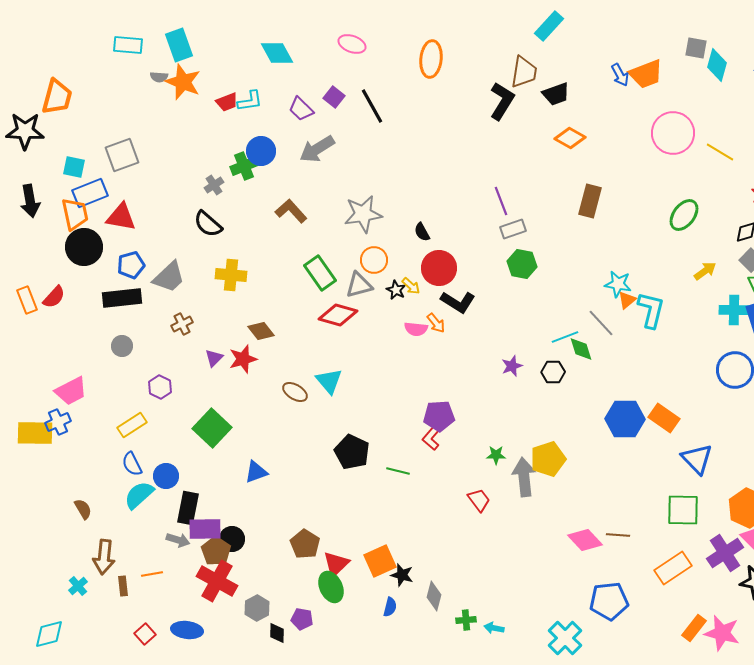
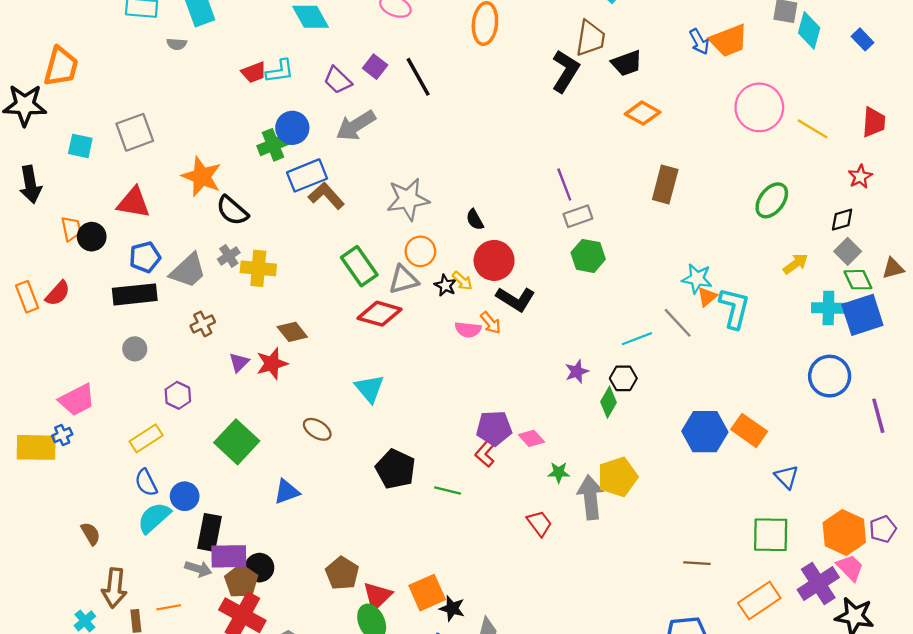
orange star: (183, 82) -> (202, 177), moved
gray cross: (214, 185) -> (229, 256), moved
blue rectangle: (90, 193) -> (307, 175), moved
orange trapezoid: (75, 214) -> (71, 229), moved, size x0.7
black circle: (84, 247) -> (92, 237), size x0.7
green diamond: (581, 349) -> (609, 402), moved, turned 48
brown ellipse: (295, 392) -> (317, 429), moved
blue cross: (58, 422) -> (62, 435), size x0.7
blue triangle: (697, 459) -> (787, 477), size x0.7
pink diamond: (585, 540) -> (531, 438), moved, size x0.7

